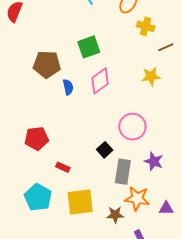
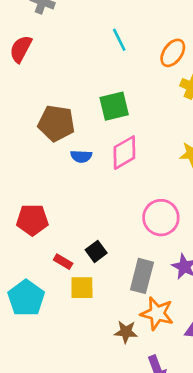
blue semicircle: (68, 87) -> (81, 156), turned 98
black square: (105, 150) -> (96, 251), moved
yellow square: (80, 202) -> (82, 288), moved, size x0.7

